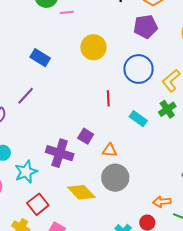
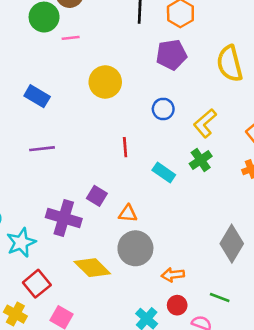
blue circle: (139, 69) -> (163, 109), size x0.6
purple line: (26, 96) -> (42, 149), moved, turned 42
orange arrow: (162, 202) -> (173, 275), moved

